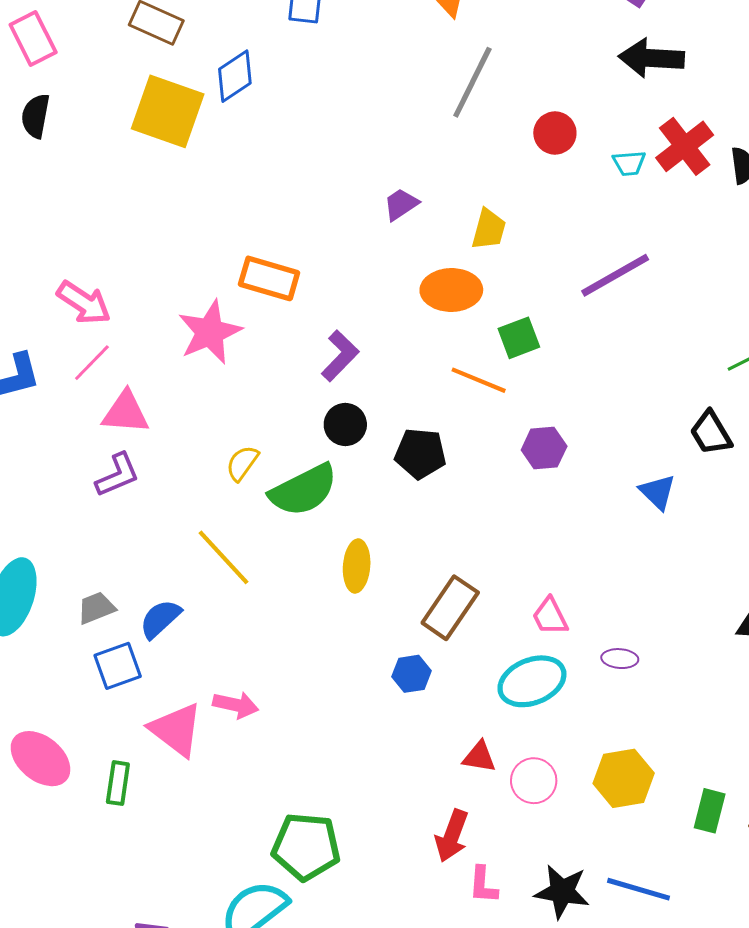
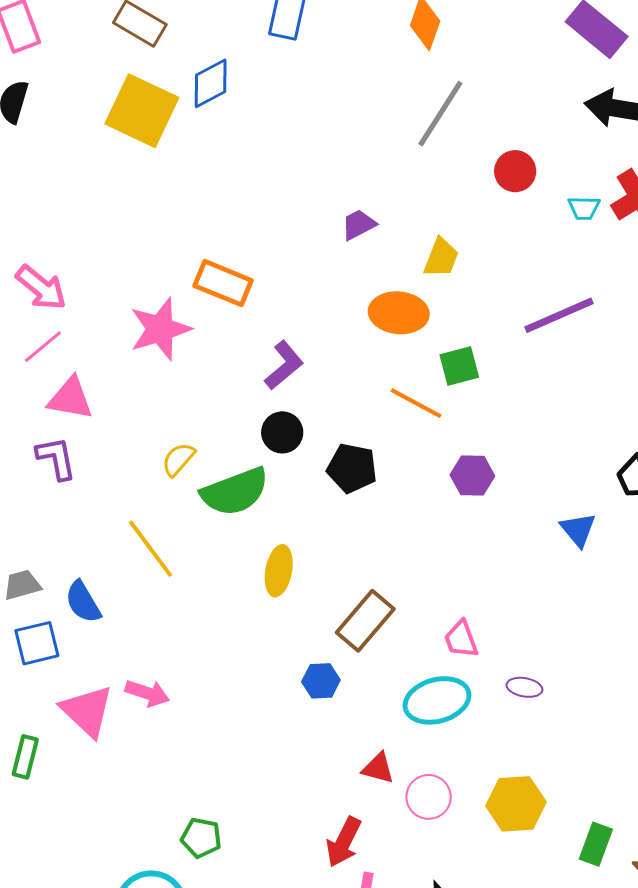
purple L-shape: (117, 475) -> (56, 458), turned -84
blue semicircle: (160, 619) -> (83, 602), turned -84
green pentagon: (306, 847) -> (201, 838), size x0.6

